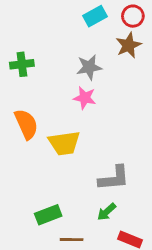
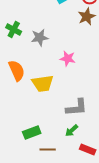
green cross: (22, 64) -> (14, 30), turned 35
gray star: (89, 67) -> (40, 38), moved
pink star: (85, 98) -> (68, 59), moved

